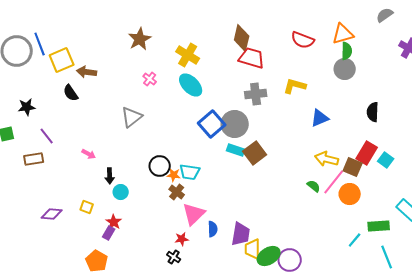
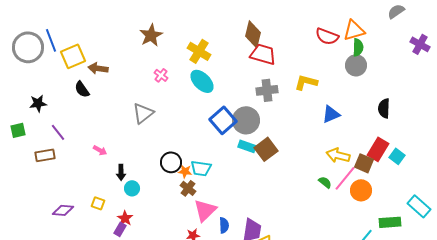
red semicircle: (303, 40) -> (327, 36), moved

